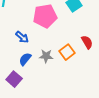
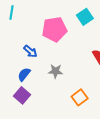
orange square: (67, 52) -> (80, 97), moved
blue semicircle: (25, 59) -> (24, 74), moved

